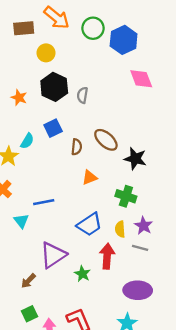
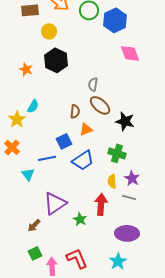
gray semicircle: (82, 95) -> (93, 84), moved
blue square: (53, 128) -> (64, 141), moved
orange triangle: (89, 177) -> (86, 129), moved
blue trapezoid: (89, 224) -> (83, 160), moved

